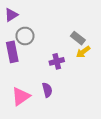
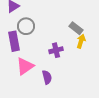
yellow arrow: (83, 52) -> (81, 41), turned 144
pink triangle: (21, 96) -> (25, 66), moved

